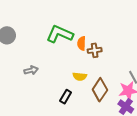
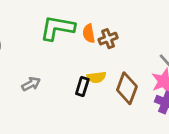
black rectangle: (66, 97) -> (82, 86), moved

